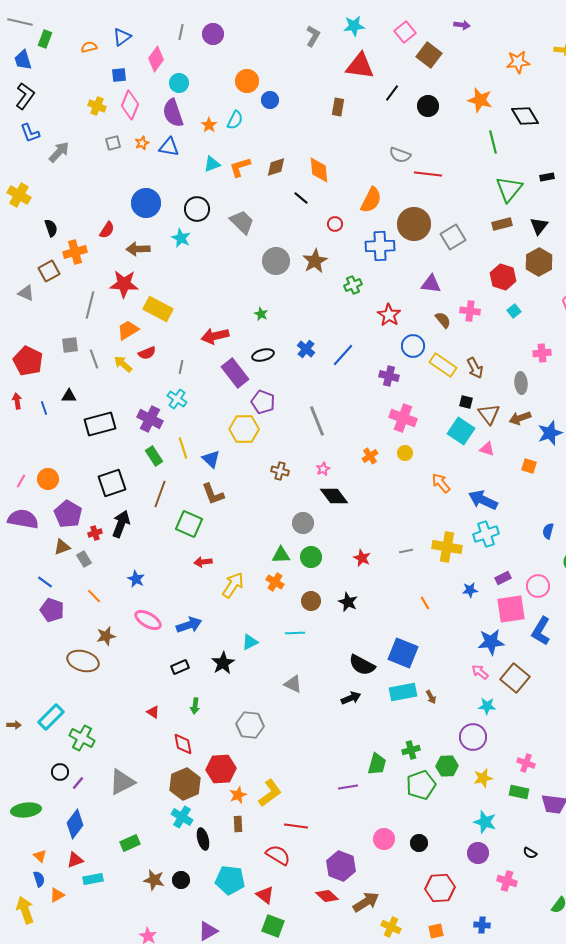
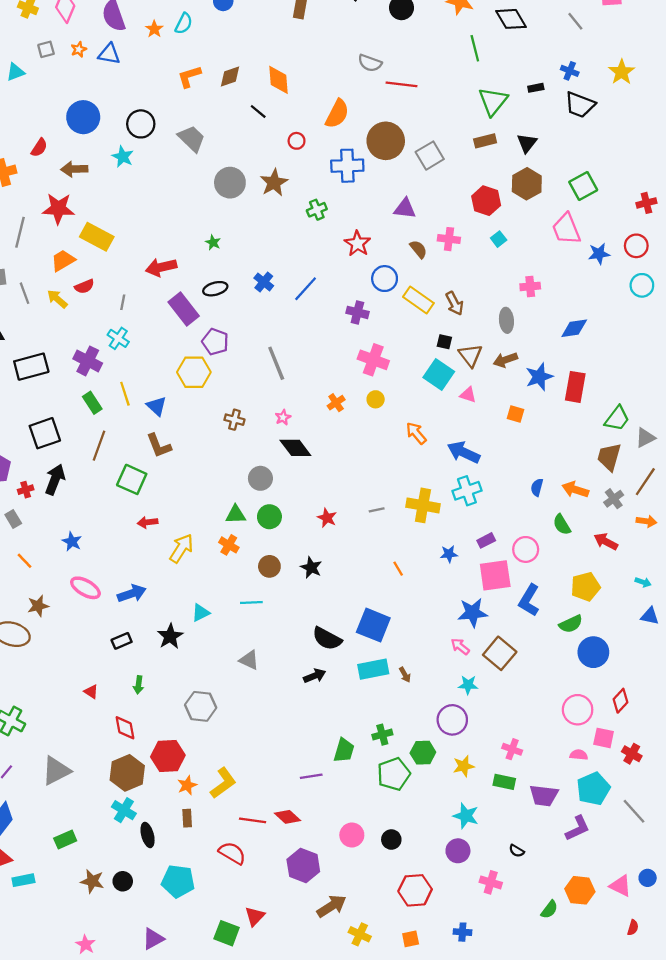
cyan triangle: (212, 164) -> (15, 72), moved
red triangle: (265, 895) -> (255, 916), moved, turned 36
red diamond: (327, 896) -> (288, 817), moved

